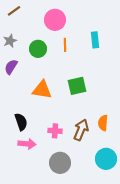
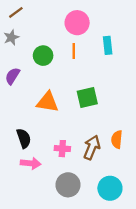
pink circle: (55, 20) -> (77, 23), moved
gray star: (10, 41) -> (11, 37), moved
cyan circle: (106, 159) -> (110, 188), moved

